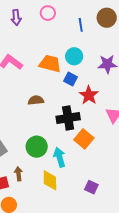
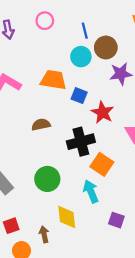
brown circle: (107, 18) -> (106, 48), moved
cyan circle: (74, 56) -> (81, 57), moved
cyan arrow: (60, 157) -> (91, 191), moved
brown arrow: (18, 174) -> (44, 234), moved

